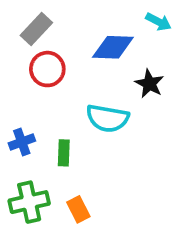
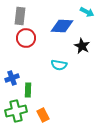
gray rectangle: (36, 29) -> (20, 16), turned -36
cyan semicircle: (107, 118) -> (59, 65), size x0.7
green rectangle: (64, 153) -> (28, 90), moved

